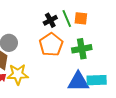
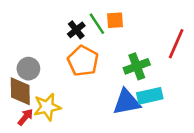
green cross: (82, 49) -> (137, 66), moved

